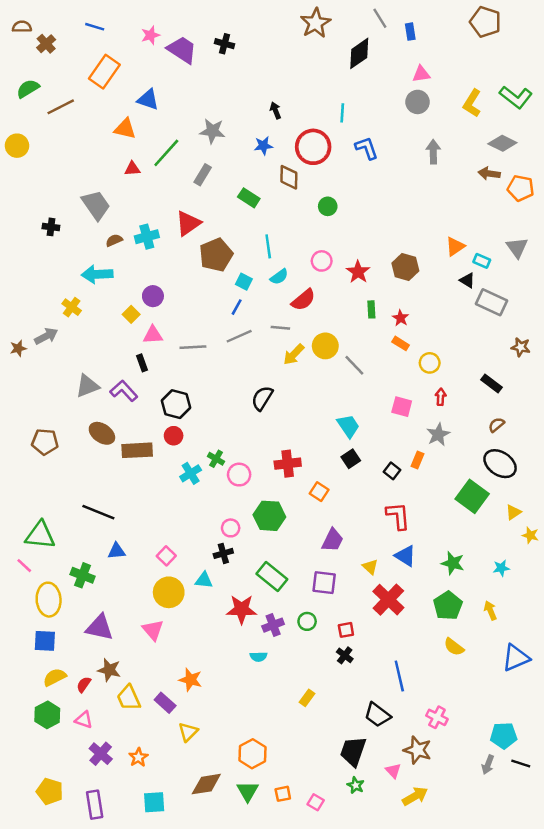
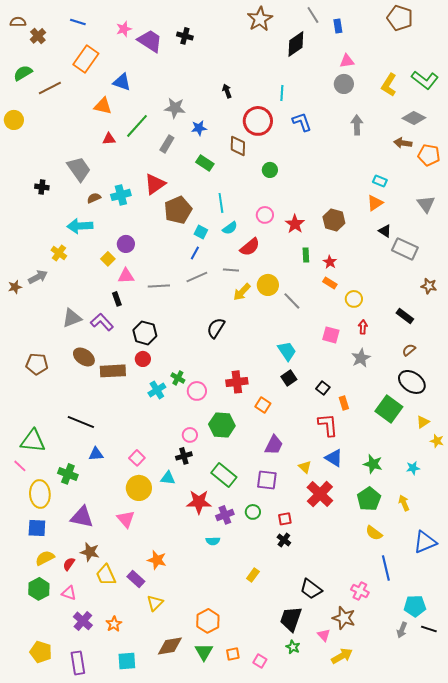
blue star: (263, 146) -> (199, 128), moved
cyan rectangle: (482, 261) -> (380, 181), moved
orange rectangle: (418, 460) -> (344, 403), moved, turned -40
blue line: (399, 676) -> (386, 568), moved

